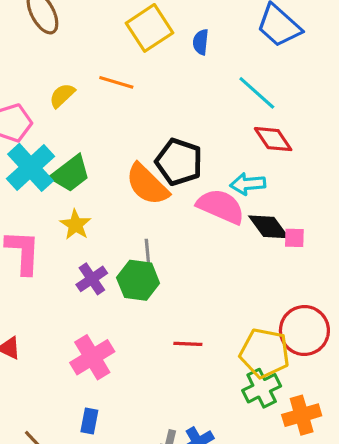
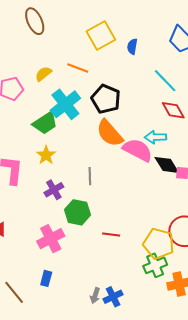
black pentagon: (179, 162) -> (106, 99), moved
cyan cross: (31, 167) -> (65, 104), moved
orange semicircle: (147, 184) -> (110, 133), moved
green hexagon: (138, 280) -> (77, 212), moved

